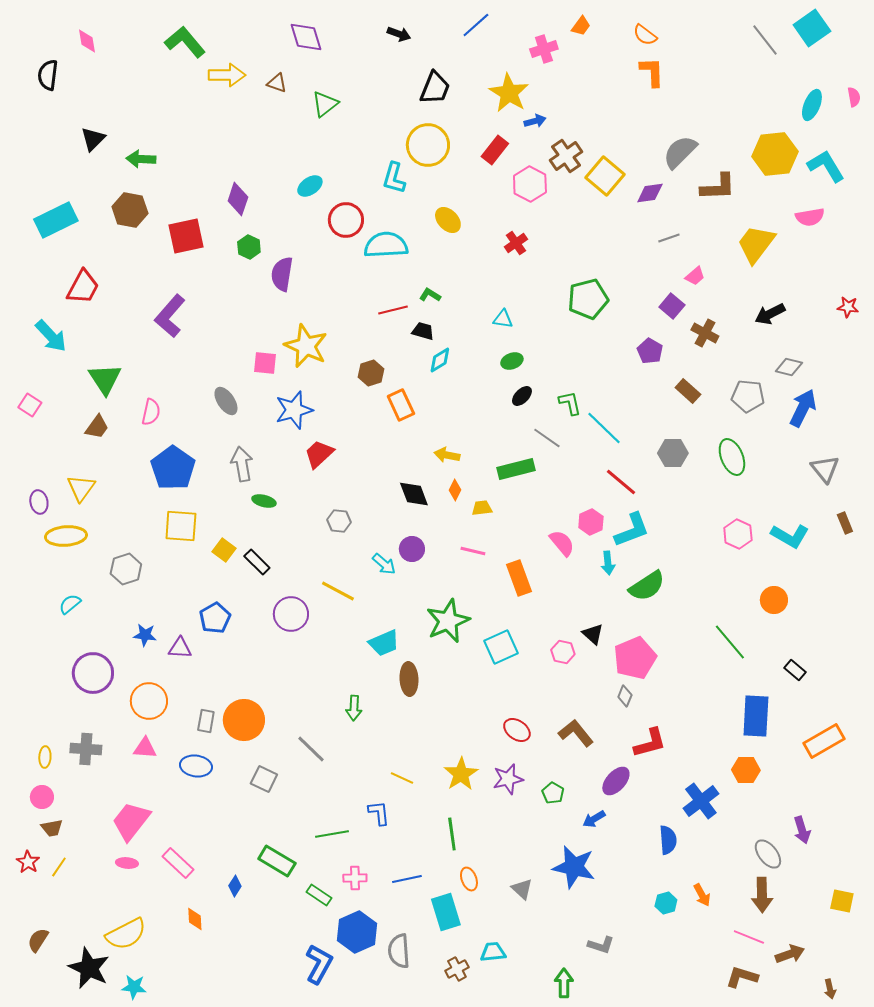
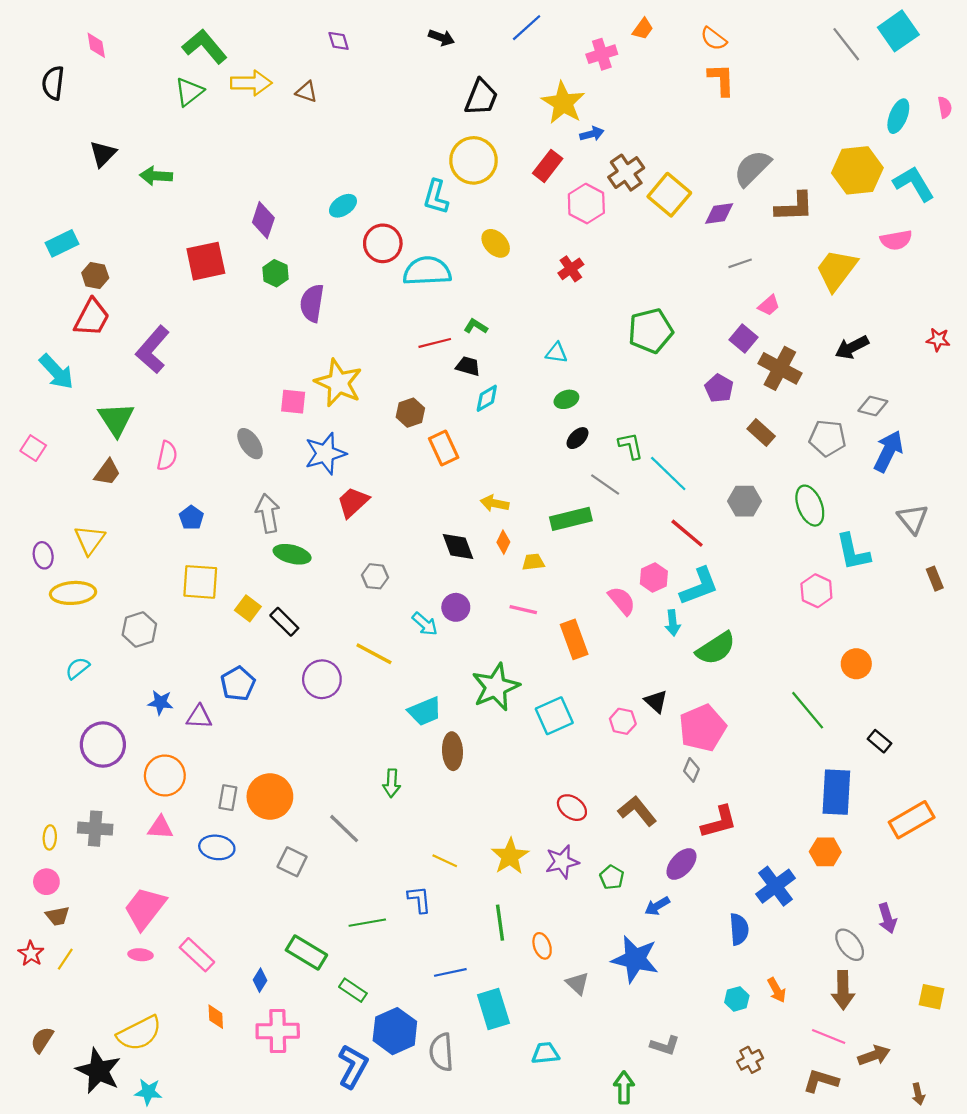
purple diamond: (306, 37) -> (339, 41), size x0.6
green triangle: (325, 104) -> (189, 92), moved
brown hexagon: (130, 210) -> (95, 275), moved, size x0.7
cyan rectangle: (56, 220) -> (62, 243), size x0.7
purple L-shape: (170, 316) -> (153, 350), moved
brown cross: (705, 333) -> (780, 368), size x1.4
blue pentagon: (173, 468) -> (191, 518), size x0.5
green ellipse: (264, 501) -> (292, 554), size x1.4
cyan L-shape: (790, 536) -> (853, 552), moved, turned 48
pink cross: (355, 878) -> (278, 1031), moved, size x1.6
orange ellipse: (469, 879) -> (542, 946), moved
brown cross: (457, 969) -> (750, 1060), moved

